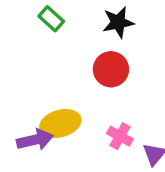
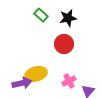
green rectangle: (51, 19) -> (41, 15), moved
pink cross: (120, 136) -> (69, 81), turned 32

